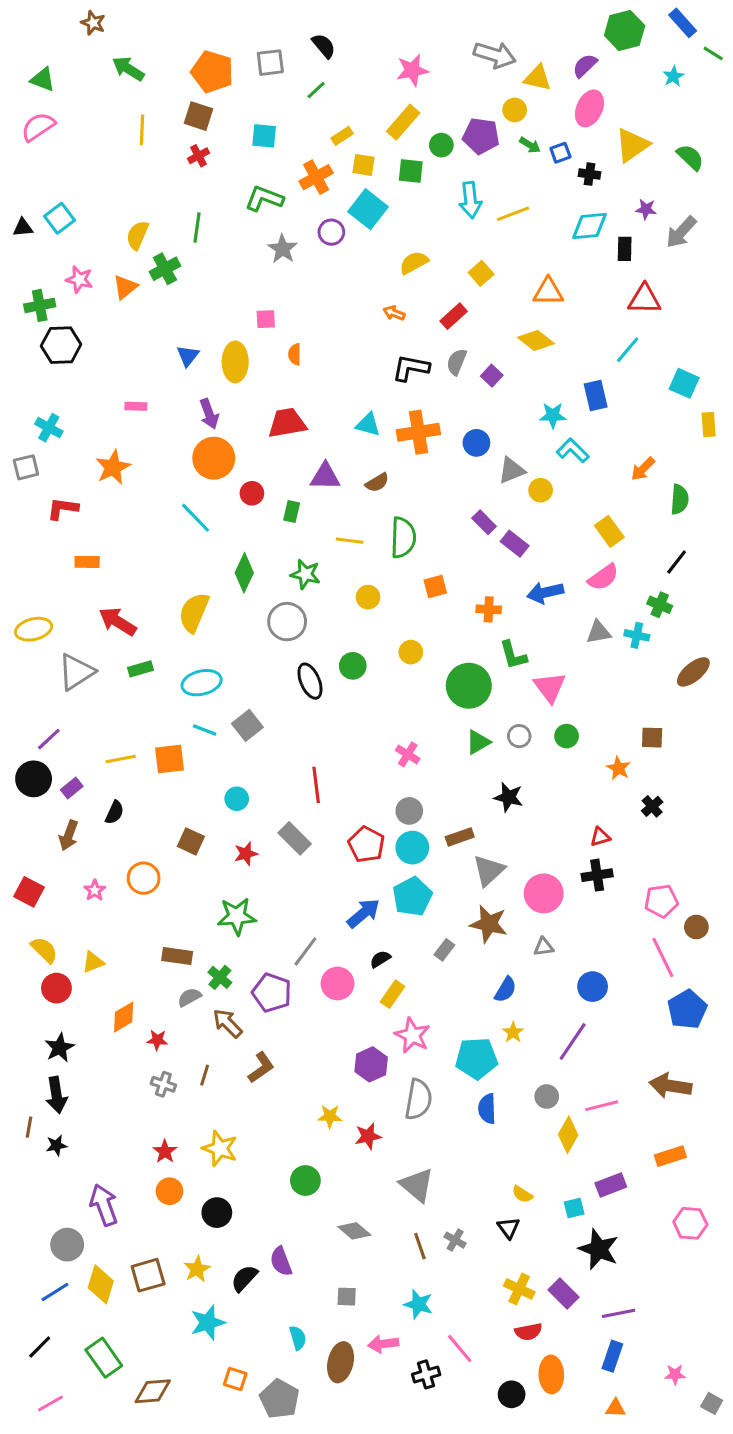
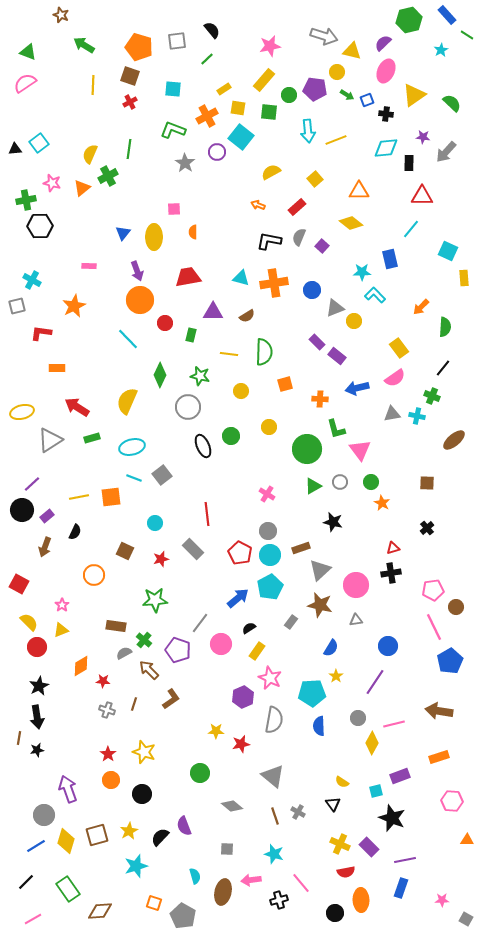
orange star: (618, 768) -> (382, 503), moved
pink star: (95, 890) -> (62, 605), moved
orange triangle: (615, 1408) -> (467, 840), moved

